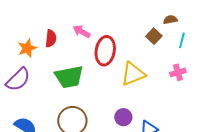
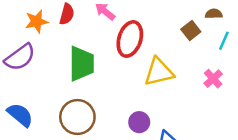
pink cross: (178, 72) -> (213, 79), turned -35
green trapezoid: (69, 77) -> (82, 64), turned -88

